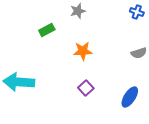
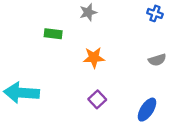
green rectangle: (47, 30) -> (53, 34), turned 35

